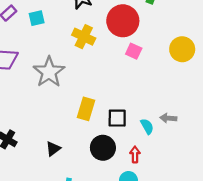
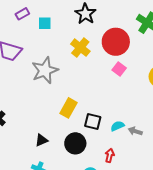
cyan semicircle: (147, 126) -> (117, 126), moved, turned -96
black triangle: (53, 149) -> (41, 140), moved
red arrow: (135, 154) -> (110, 156), moved

